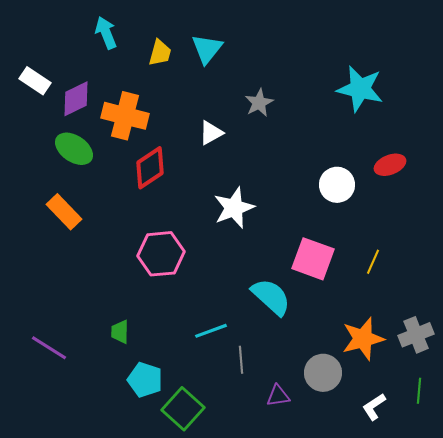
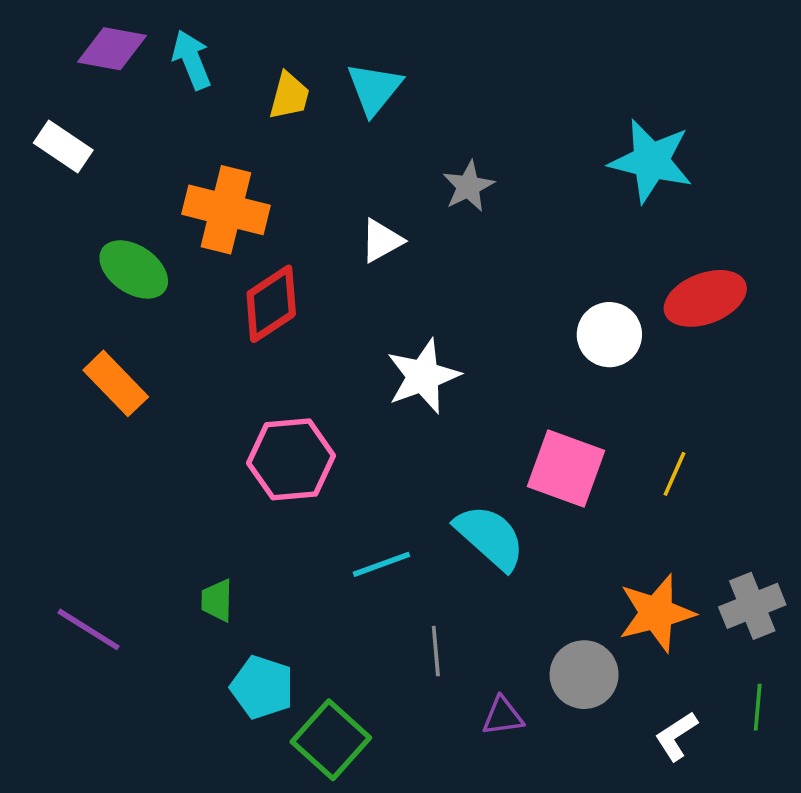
purple diamond: (76, 99) -> (112, 49), moved, turned 36
red ellipse: (390, 165) -> (705, 298), size x1.4
cyan line: (211, 331) -> (382, 564), moved

